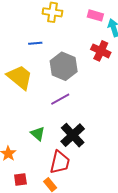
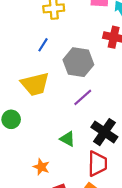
blue line: (35, 43) -> (43, 45), turned -40
yellow trapezoid: (20, 77) -> (35, 84), turned 140

